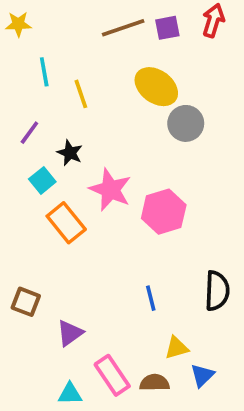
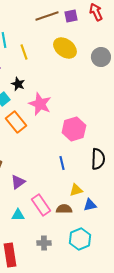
red arrow: (213, 20) -> (96, 12), turned -42
gray circle: (186, 123) -> (101, 57), moved
pink hexagon: (164, 212) -> (74, 129), moved
blue triangle: (202, 375) -> (90, 205), turned 32

